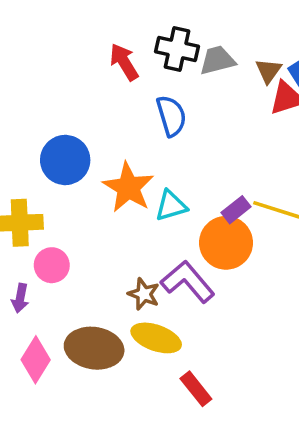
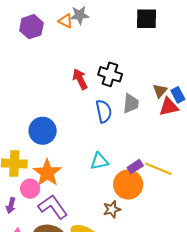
gray trapezoid: (217, 60) -> (131, 104), moved, turned 105
orange star: (128, 187) -> (47, 173), moved
purple L-shape: (188, 282) -> (53, 207), moved
brown star: (144, 294) -> (112, 209), moved, turned 30

